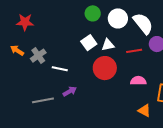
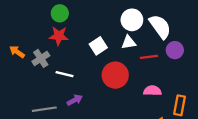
green circle: (93, 13) -> (60, 13), moved
red star: (25, 22) -> (59, 36), moved
white triangle: (108, 45) -> (129, 42), moved

